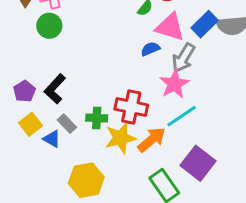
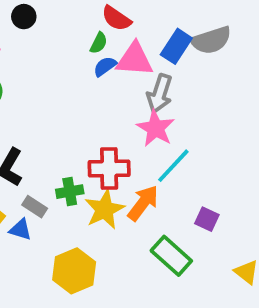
blue semicircle: (150, 49) -> (105, 66), moved
purple square: (198, 163) -> (207, 219), size x0.6

